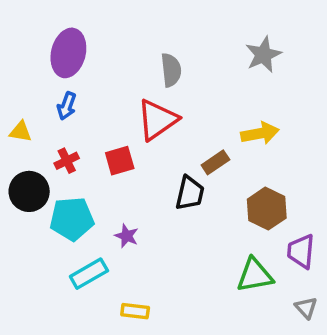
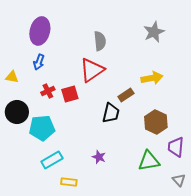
red cross: (67, 161) -> (48, 91), moved
purple star: (127, 236) -> (99, 157), moved
yellow rectangle: (135, 311) -> (69, 182), moved

